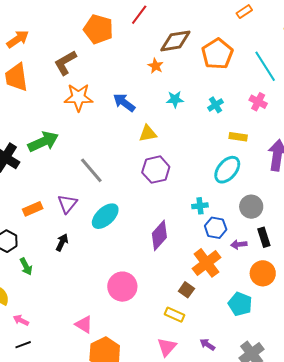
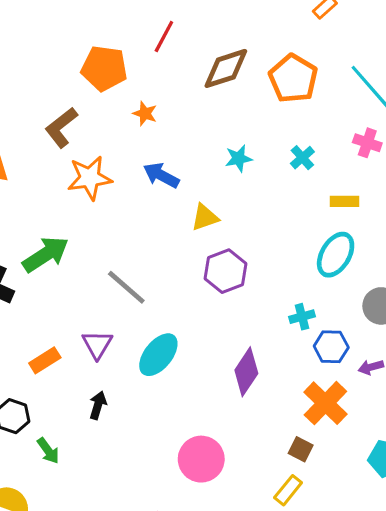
orange star: (156, 66) -> (145, 114), moved
yellow rectangle: (175, 315) -> (288, 490), turned -66

